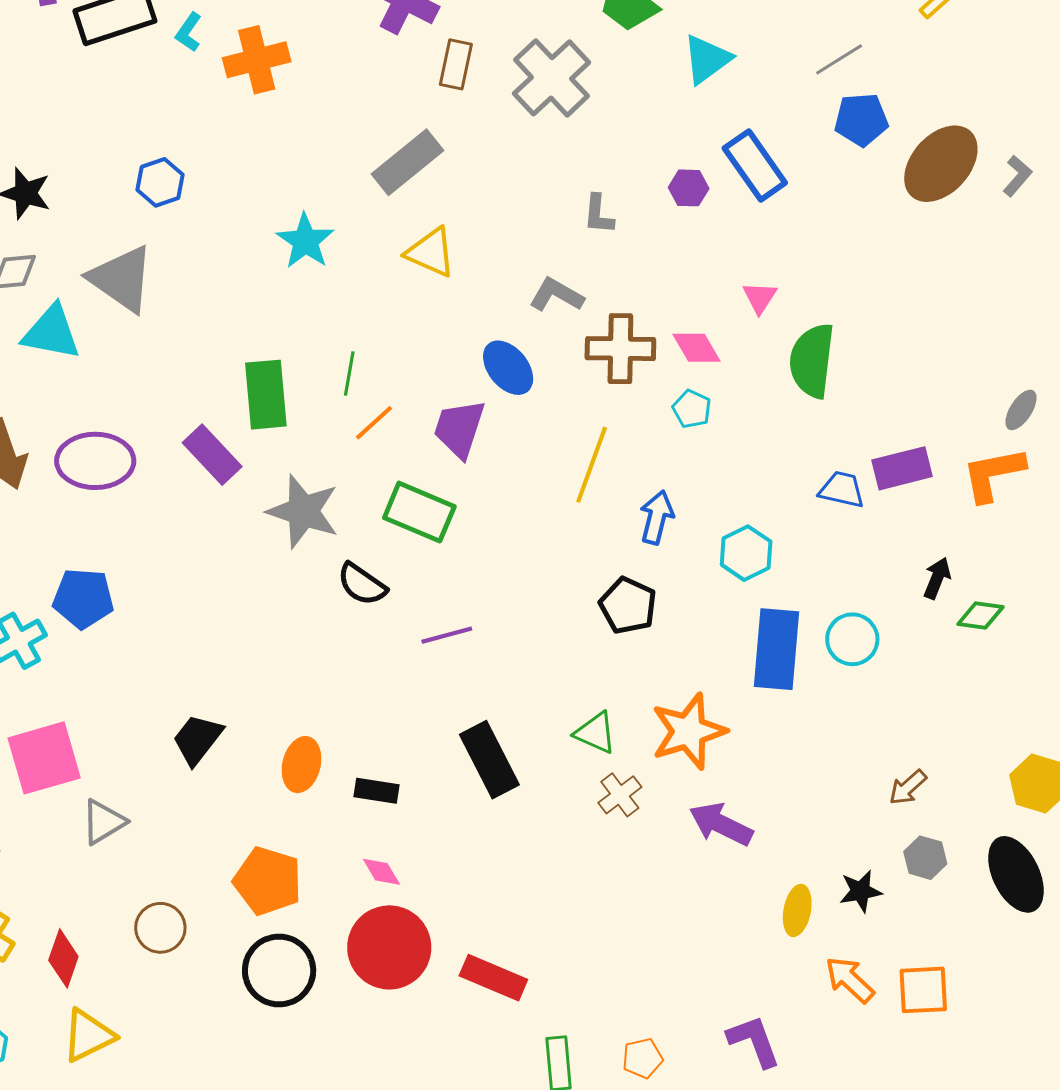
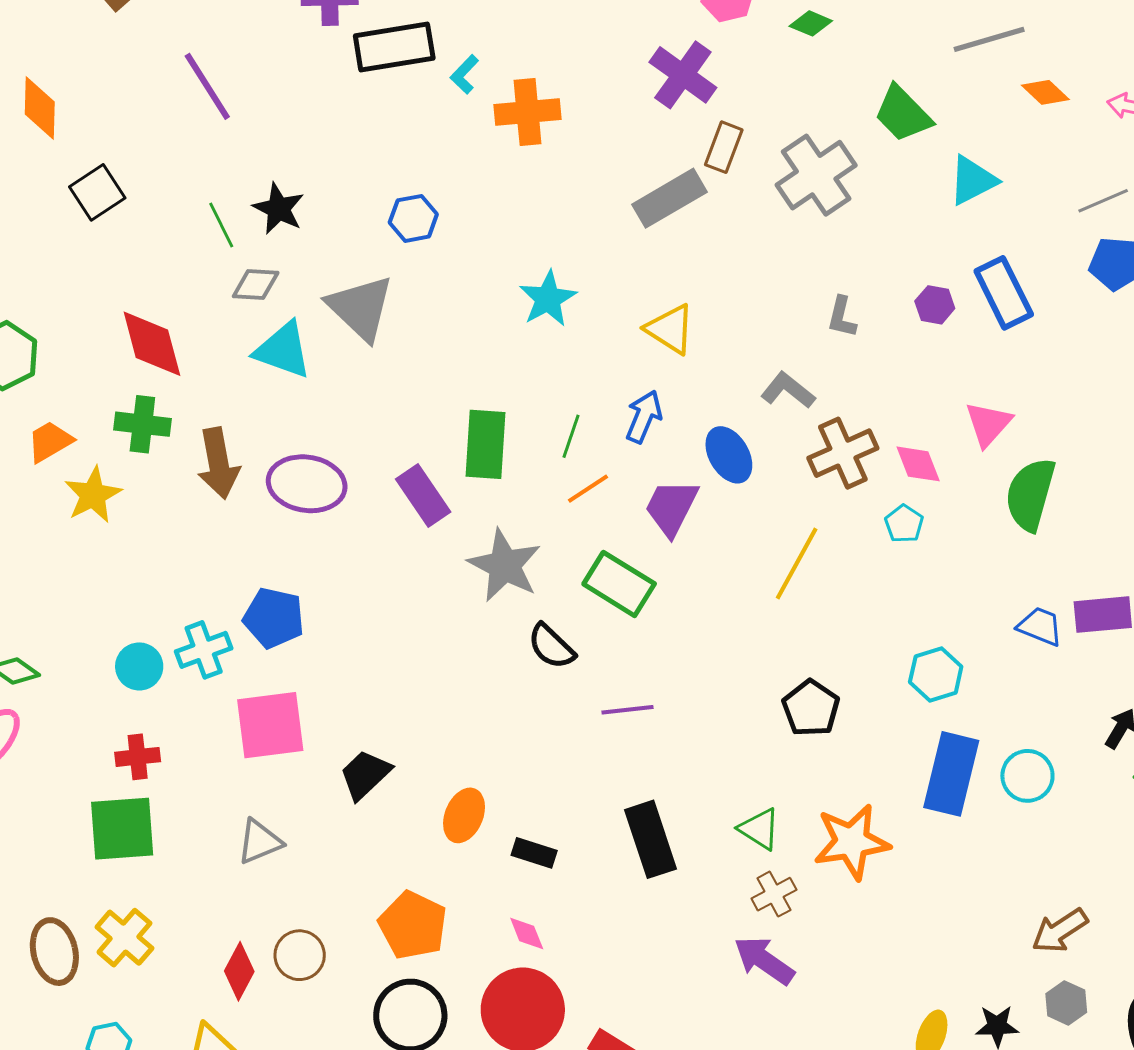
gray rectangle: (407, 162) -> (669, 198), moved
pink triangle: (760, 297) -> (988, 424), size x1.4
brown cross: (620, 349) -> (843, 453), turned -34
blue arrow: (657, 517) -> (644, 417), moved
pink square: (44, 758) -> (270, 725), moved
brown arrow: (908, 787) -> (1060, 931), size x1.4
purple arrow: (721, 824) -> (764, 960), moved
red diamond: (63, 958) -> (239, 971), moved

